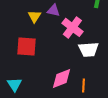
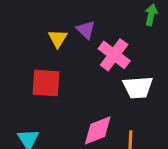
purple triangle: (53, 10) -> (86, 30), turned 32

